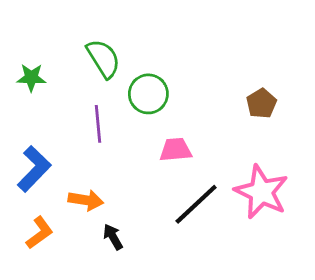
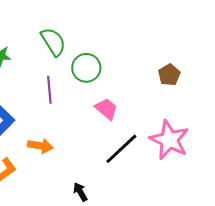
pink trapezoid: (176, 150) -> (106, 109), turned 45
black arrow: (113, 237) -> (80, 192), moved

